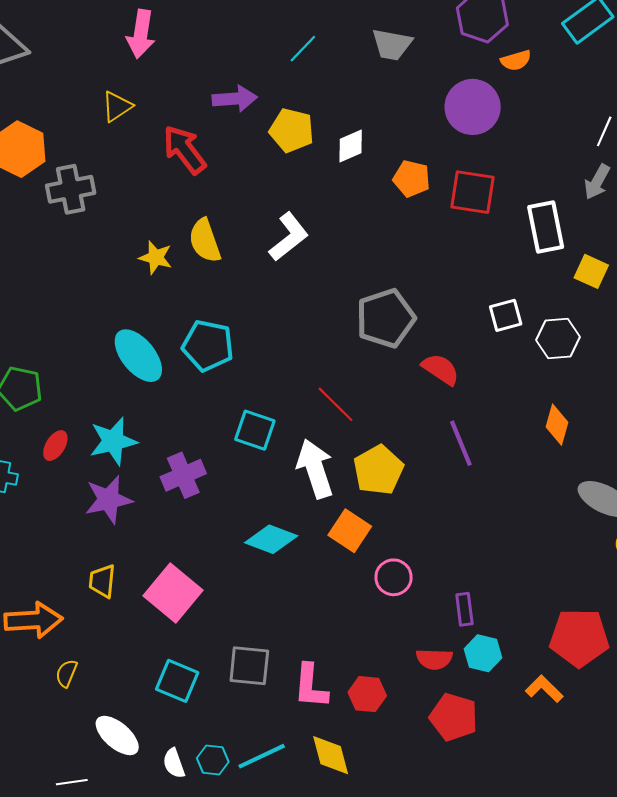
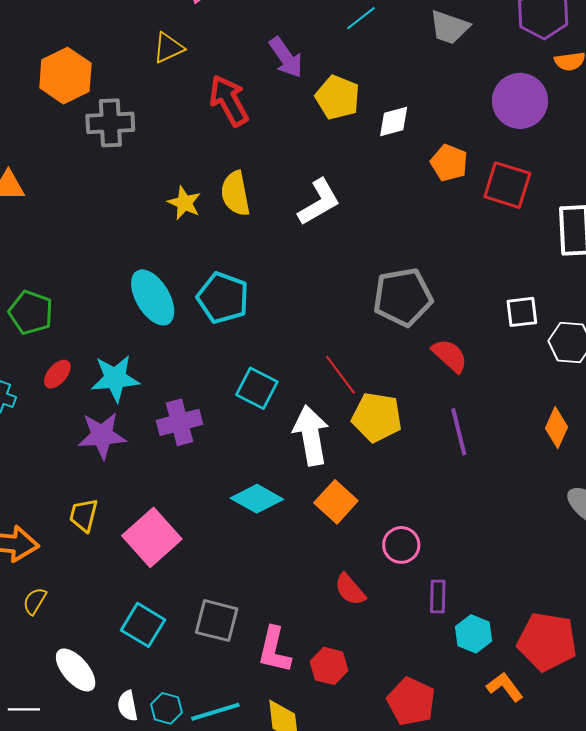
purple arrow: (235, 99) -> (286, 58), turned 51
yellow pentagon: (378, 470) -> (377, 417), moved, turned 30
pink circle: (394, 577) -> (401, 545), moved
cyan hexagon: (483, 653) -> (473, 634), moved
red semicircle: (434, 659) -> (350, 590), moved, turned 39

